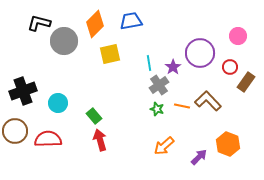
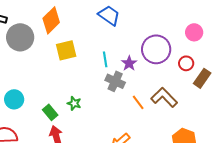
blue trapezoid: (131, 21) -> (109, 15), moved, turned 45
gray cross: (159, 85) -> (115, 81), turned -30
orange line: (182, 106) -> (138, 102), turned 42
green star: (157, 109) -> (74, 103), moved

